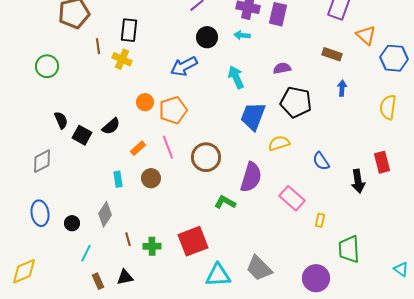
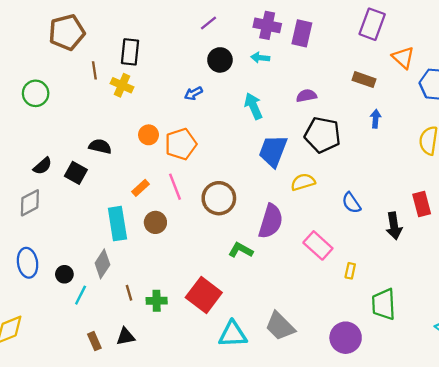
blue arrow: (184, 66) -> (193, 93), size x0.6
black semicircle: (61, 120) -> (43, 166), moved, turned 72
black semicircle: (111, 126) -> (100, 146), moved, turned -126
cyan rectangle: (118, 179) -> (117, 224), size x1.8
red square: (193, 241) -> (204, 295), turned -32
cyan line: (86, 253) -> (81, 295), moved

